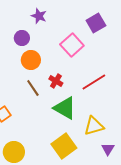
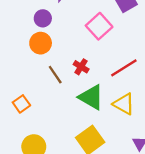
orange circle: (31, 60) -> (41, 43), moved
yellow triangle: (94, 126) -> (124, 104), moved, turned 45

